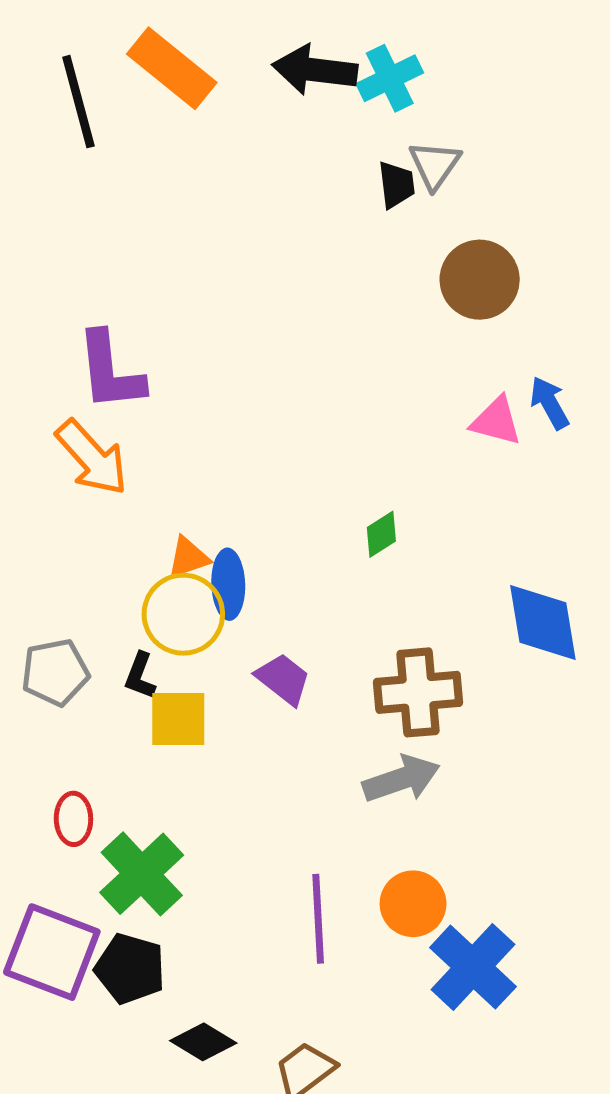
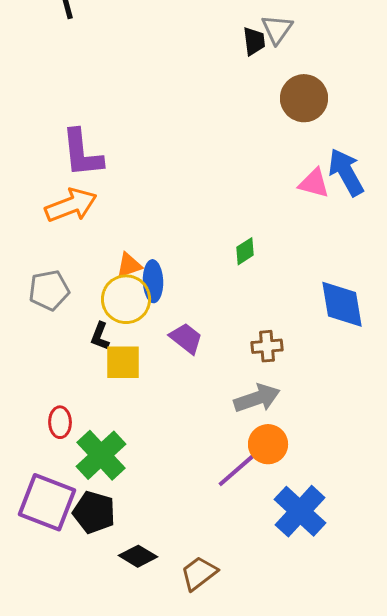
blue arrow: (550, 403) -> (346, 172), size x1.5
orange arrow: (92, 458) -> (71, 205), turned -69
gray pentagon: (55, 672) -> (49, 290), moved
brown cross: (418, 692) -> (267, 346), size x0.6
orange circle: (413, 904) -> (268, 444), moved
purple line: (318, 919) -> (240, 467), moved, turned 52

